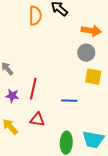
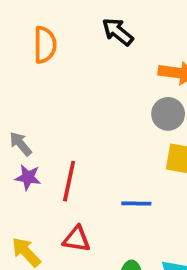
orange semicircle: (35, 16) -> (45, 45), moved
purple star: (12, 96) -> (28, 177), moved

